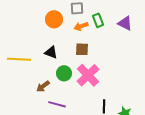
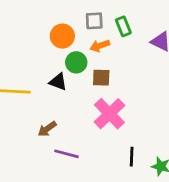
green rectangle: (98, 20) -> (123, 26), moved
green circle: (64, 73) -> (76, 62), moved

